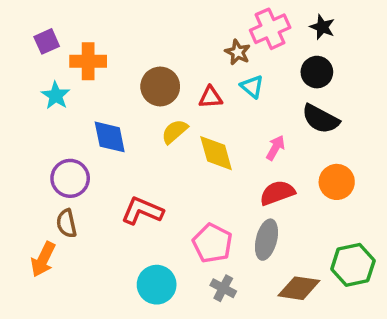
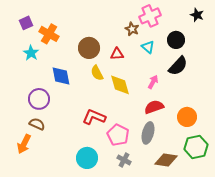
black star: (322, 27) -> (197, 15), moved
orange cross: (88, 61) -> (49, 34), turned 30
cyan triangle: (252, 86) -> (148, 47), moved
black semicircle: (321, 119) -> (178, 66), turned -75
yellow semicircle: (175, 132) -> (97, 73), turned -77
orange circle: (337, 182) -> (187, 117), moved
red L-shape: (142, 211) -> (94, 117), moved
brown semicircle: (66, 223) -> (37, 124), turned 126

